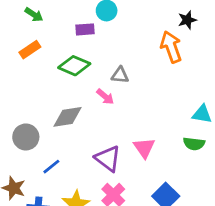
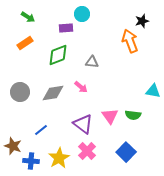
green diamond: (74, 66) -> (58, 55), turned -45
pink arrow: (105, 97) -> (81, 87), moved
gray circle: (26, 137) -> (20, 92), moved
green semicircle: (194, 144) -> (133, 115), moved

